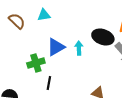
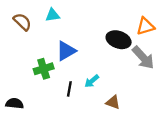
cyan arrow: (79, 48) -> (92, 81), moved, turned -128
black line: (49, 83) -> (69, 89), moved

